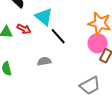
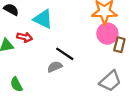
black line: (58, 36) -> (65, 54), moved

